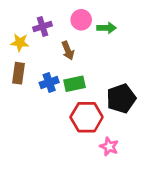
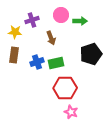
black pentagon: (121, 99) -> (91, 54), moved
pink star: (109, 147) -> (71, 112), moved

